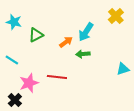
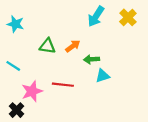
cyan arrow: (86, 32) -> (96, 16), moved
green triangle: (36, 35) -> (47, 46), moved, turned 35
cyan triangle: (123, 69) -> (103, 76), moved

